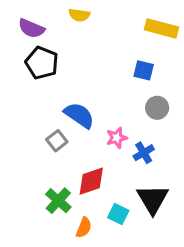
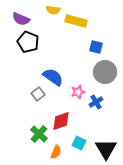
yellow rectangle: (162, 28) -> (76, 21), moved
gray circle: (157, 108) -> (105, 72), size x1.5
black triangle: (153, 199) -> (106, 149), moved

